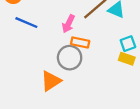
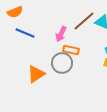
orange triangle: (51, 81) -> (36, 74), moved

